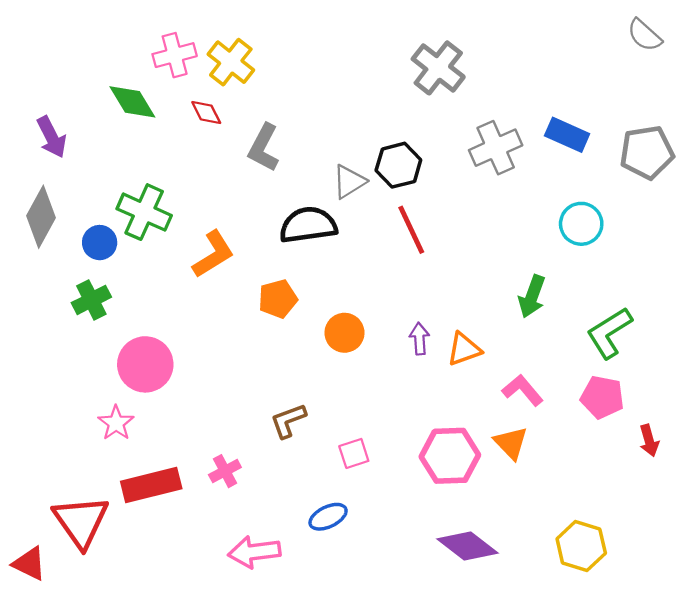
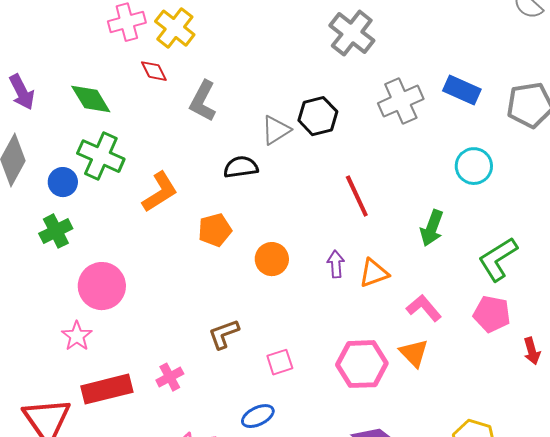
green diamond: (132, 102) -> (91, 99), moved
black semicircle: (308, 225) -> (241, 167), size x0.7
red line: (411, 230) -> (357, 196), moved

